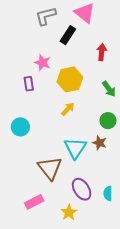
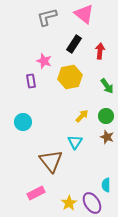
black rectangle: (68, 35) -> (74, 44), moved
yellow arrow: (68, 109) -> (82, 116), moved
brown star: (100, 143) -> (107, 137), moved
cyan triangle: (75, 148) -> (75, 142), size x0.7
purple ellipse: (82, 189) -> (92, 203), moved

